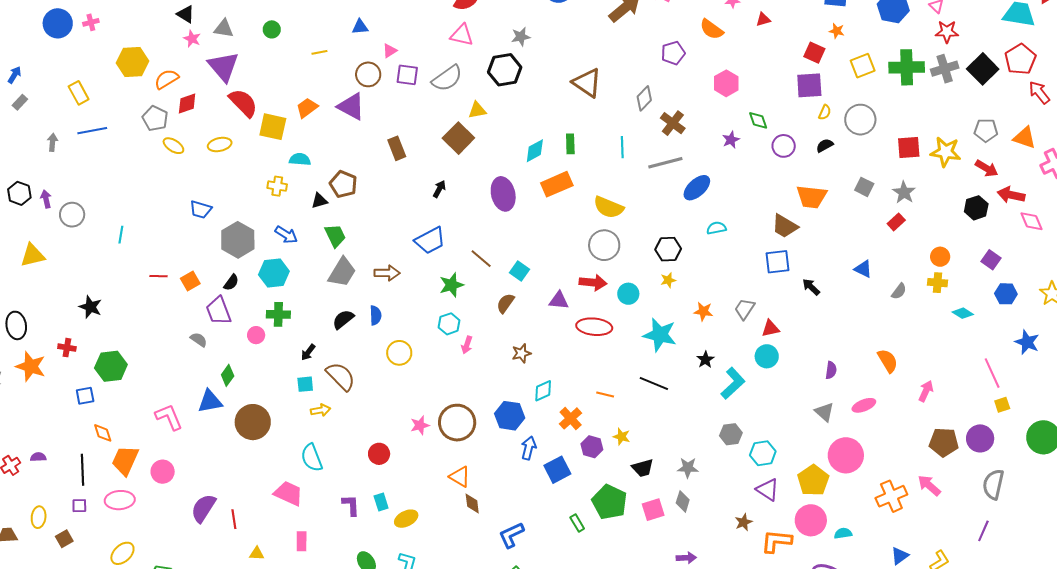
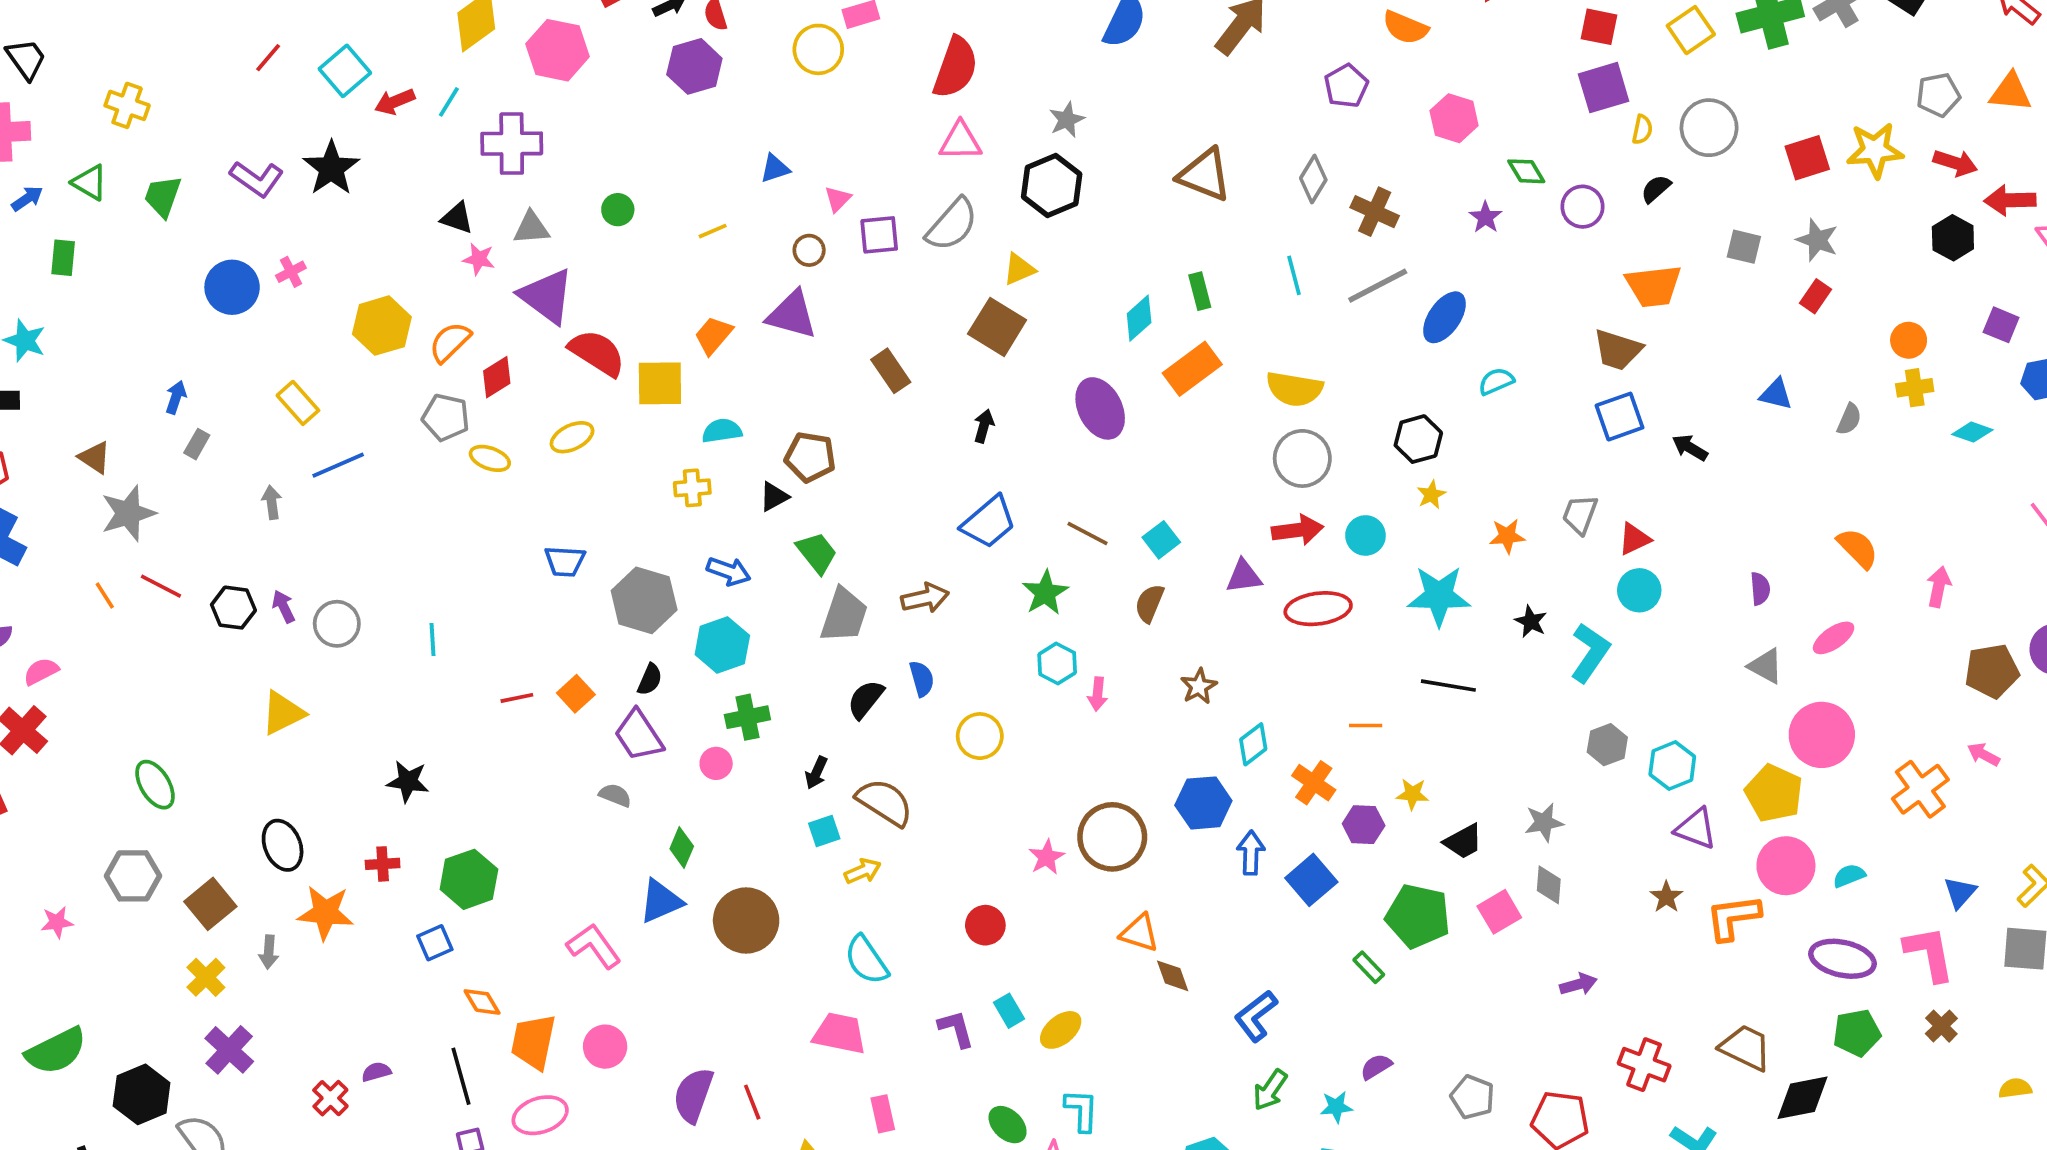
brown circle: (368, 74) -> (809, 250), size x0.7
cyan square: (519, 271) -> (1161, 540), turned 30
pink arrow: (929, 485) -> (1983, 754), size x0.7

